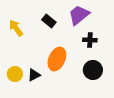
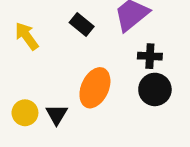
black circle: (93, 70) -> (155, 89), moved
black triangle: (34, 75) -> (57, 114), turned -32

